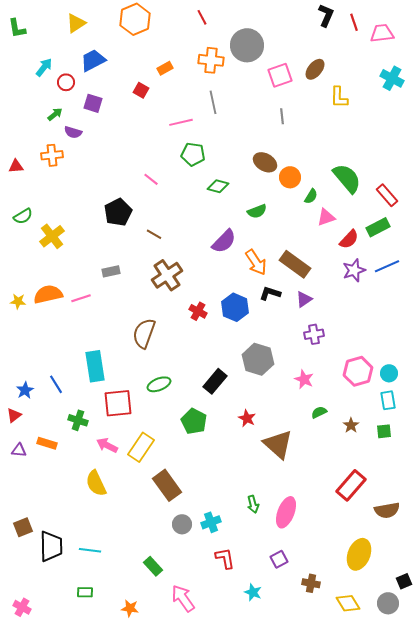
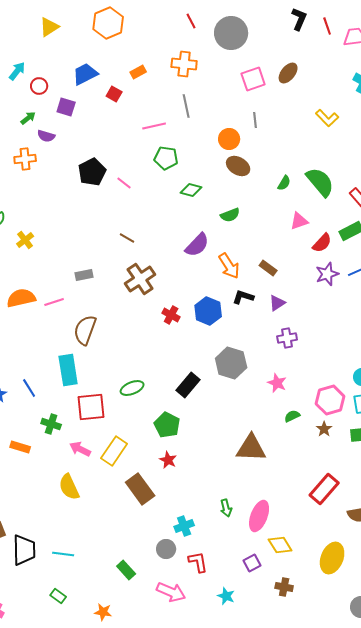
red line: (202, 17) -> (191, 21), moved
gray circle: (247, 45) -> (231, 33), moved
blue trapezoid: (93, 60) -> (85, 74), moved
yellow L-shape: (339, 97) -> (327, 118), moved, turned -45
orange circle: (290, 177) -> (229, 139), moved
green semicircle: (311, 196) -> (284, 183), moved
black pentagon: (118, 212) -> (92, 172), moved
yellow cross: (52, 236) -> (25, 240), size x0.7
brown rectangle: (295, 264) -> (268, 268), size x0.6
brown semicircle: (144, 333) -> (85, 330), moved
pink hexagon: (358, 371) -> (330, 400), moved
red star: (247, 418) -> (168, 460), moved
brown triangle: (278, 444) -> (251, 448), turned -40
gray circle: (182, 524) -> (166, 549), moved
green rectangle: (85, 592) -> (58, 596), turned 35
pink arrow: (183, 598) -> (171, 592), moved, turned 148
yellow diamond: (348, 603) -> (280, 545), moved

